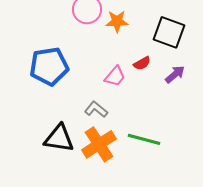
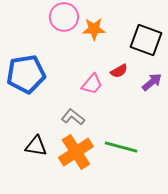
black triangle: (59, 138) -> (36, 146), size x0.7

